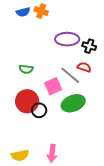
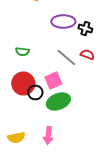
red semicircle: (84, 67) -> (87, 54), moved
pink square: (53, 86) -> (53, 80), moved
green ellipse: (73, 103) -> (58, 102), moved

